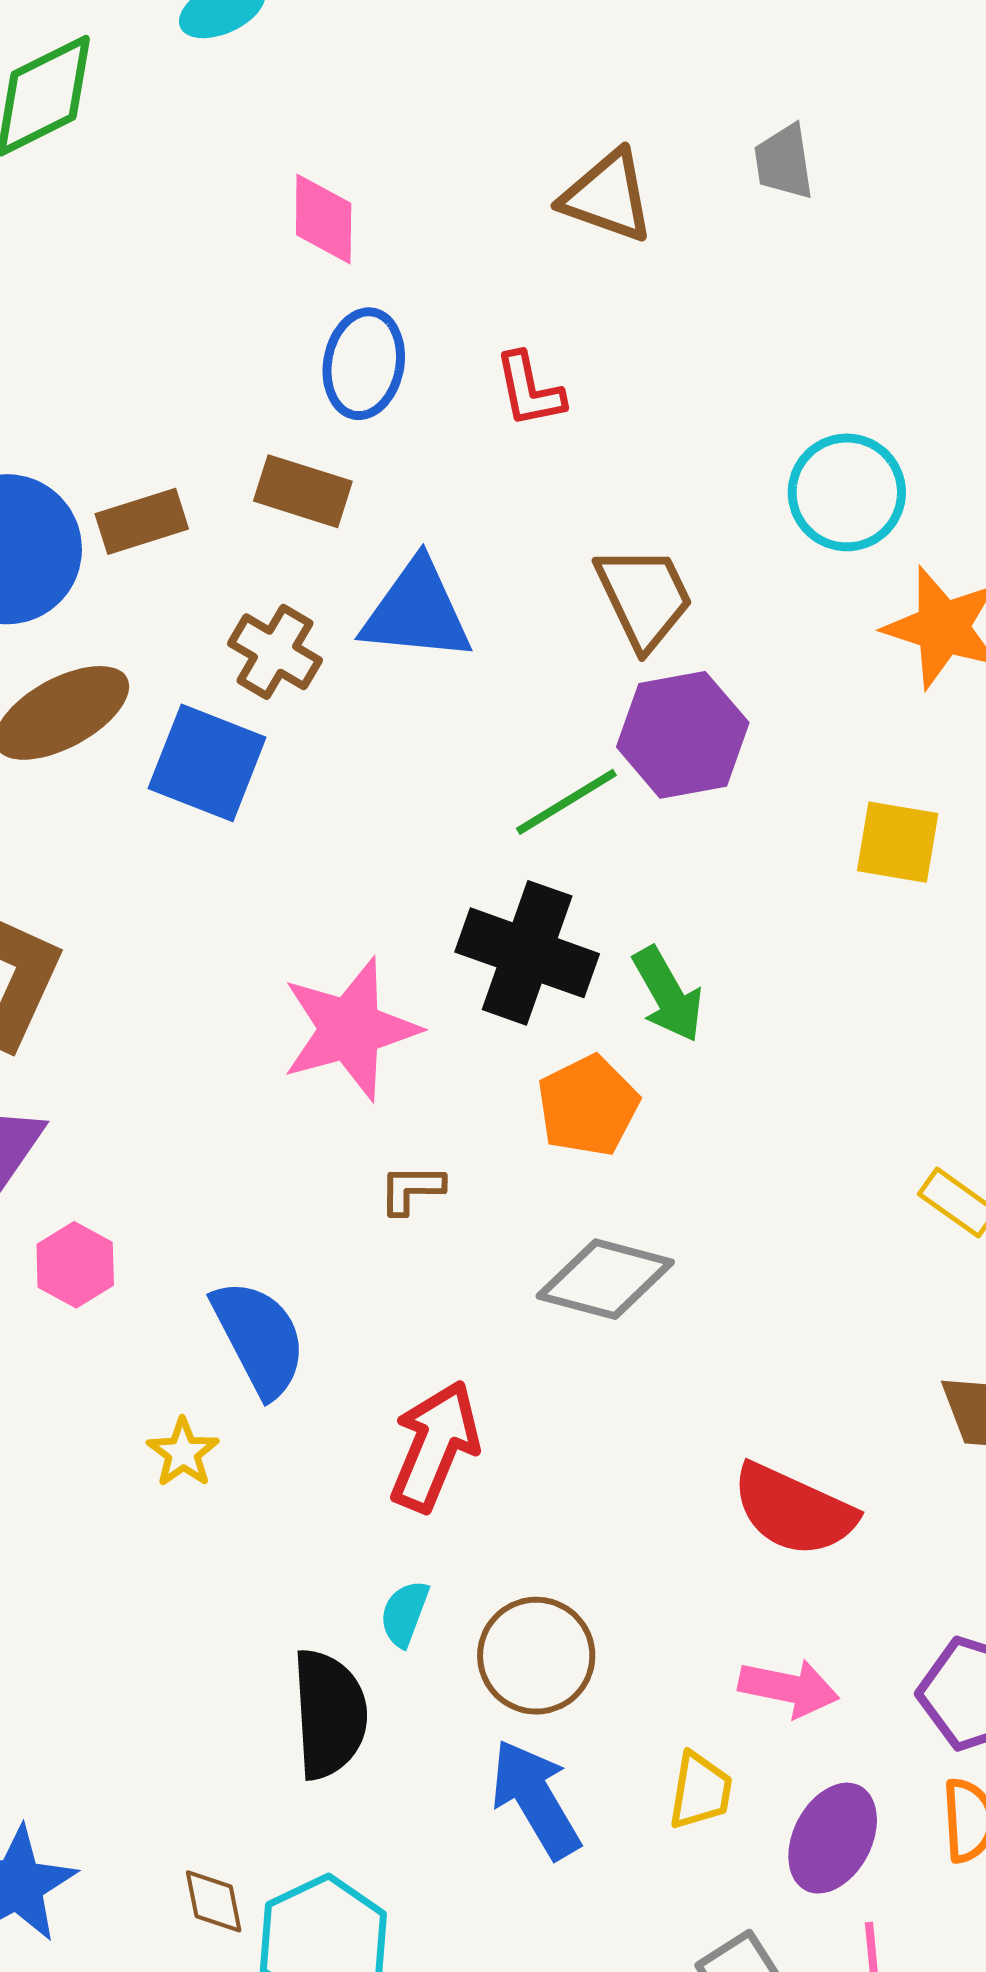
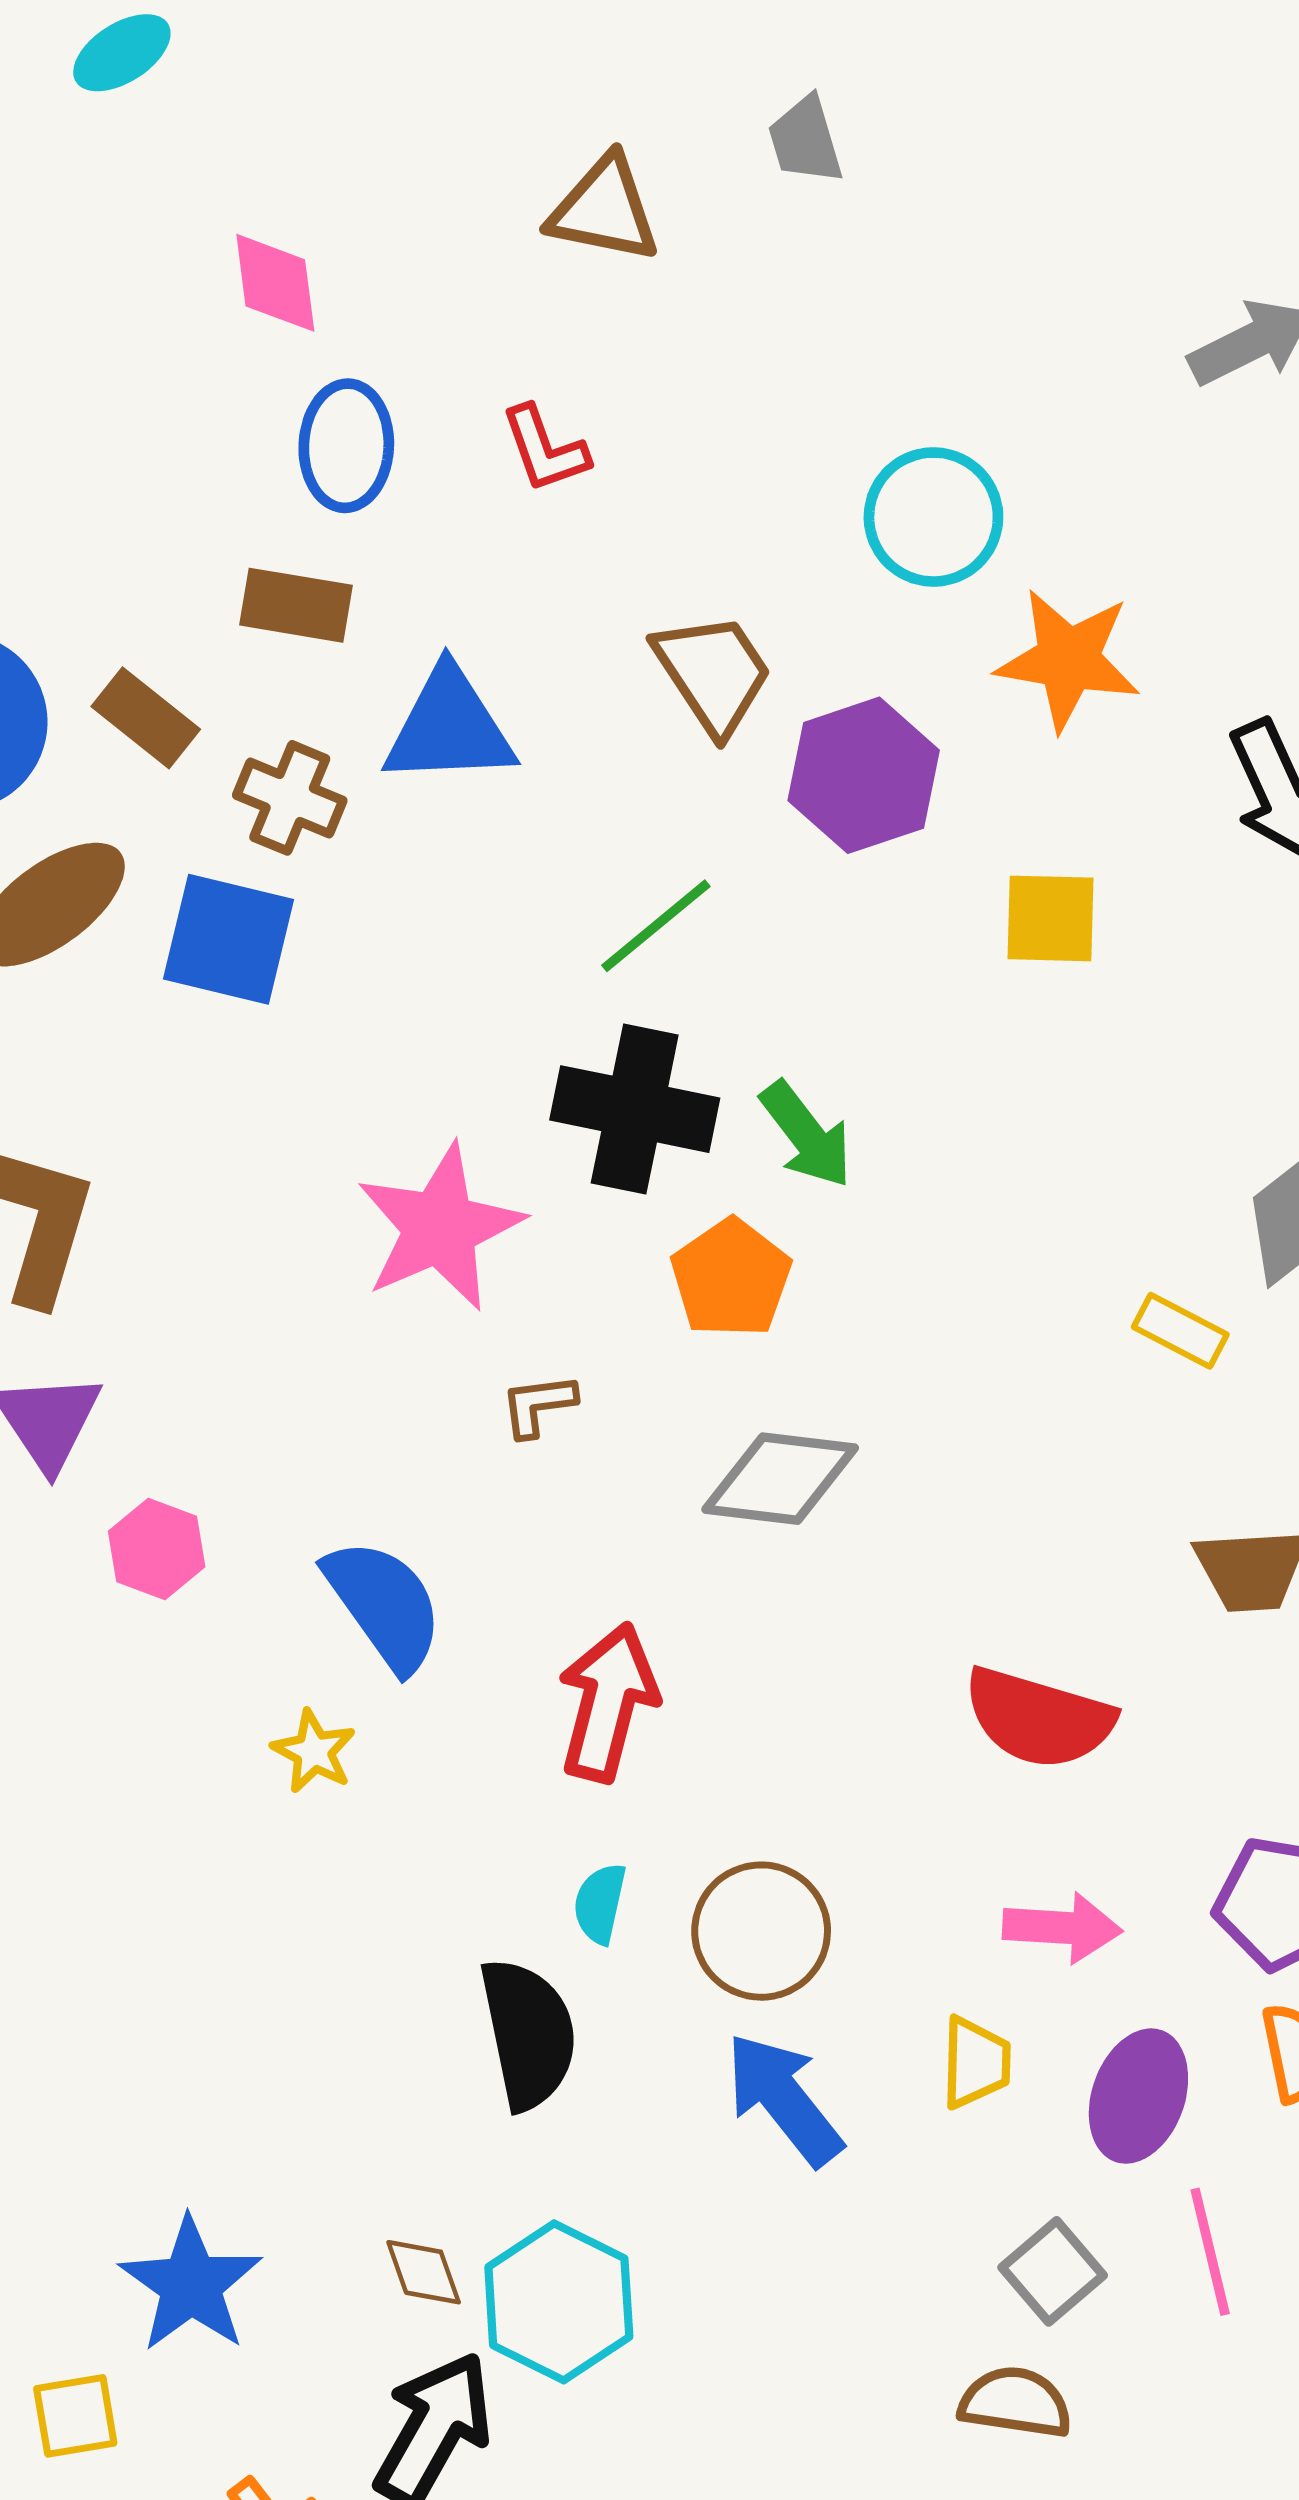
brown rectangle: (142, 521) -> (146, 718), moved, turned 64
purple hexagon: (683, 735) -> (864, 775), moved

